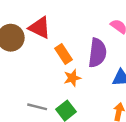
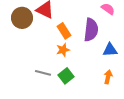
orange star: (72, 78) -> (63, 50), moved

